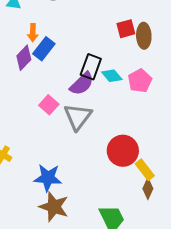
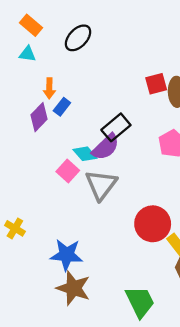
blue rectangle: (44, 49) -> (62, 107), size x0.7
black rectangle: (91, 67) -> (116, 127), turned 30
cyan diamond: (112, 76) -> (85, 154), moved

